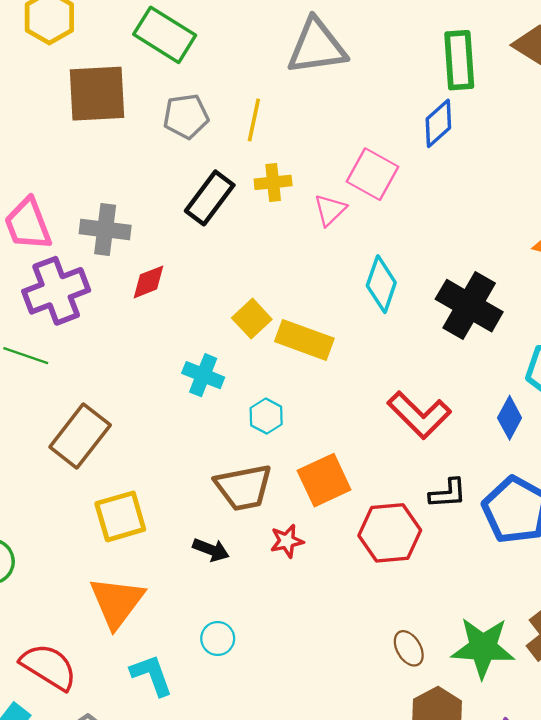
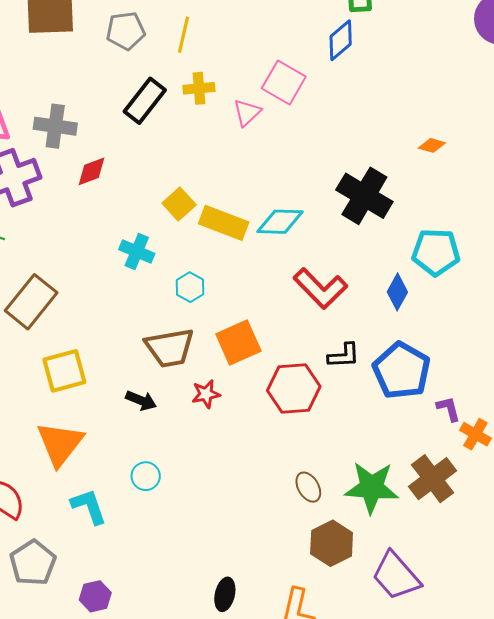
cyan diamond: (381, 284) -> (280, 222), moved, turned 72

